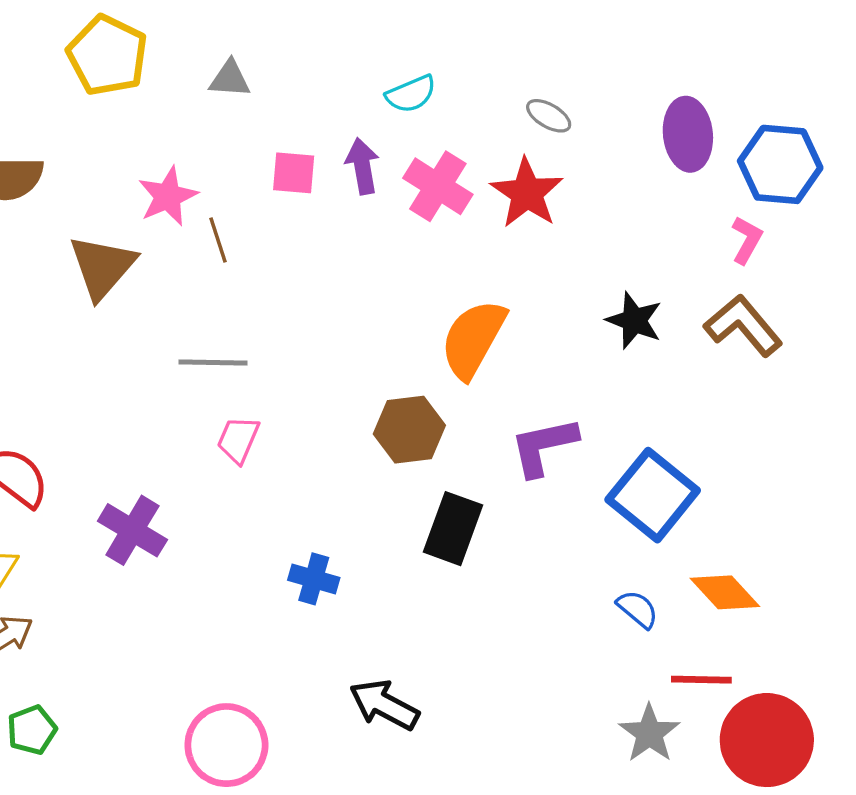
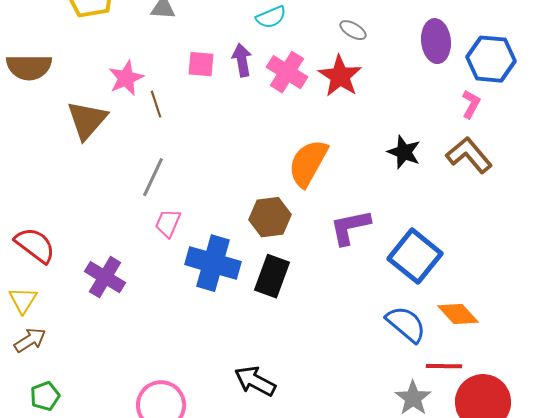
gray line: (213, 362) -> (153, 177), turned -66
black rectangle: (453, 529) -> (272, 276), moved
blue cross: (314, 579) -> (213, 263), moved, size x1.8
blue semicircle: (638, 609) -> (406, 324), size x1.6

